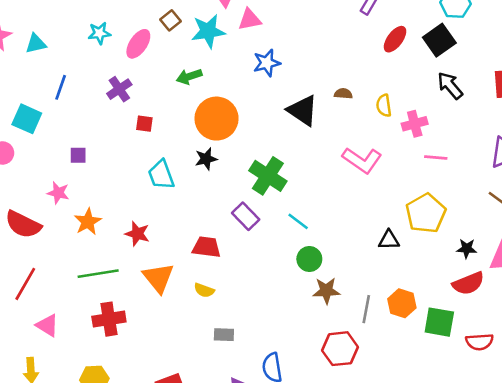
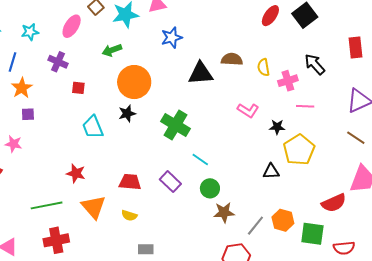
cyan star: (99, 33) -> (30, 32), moved
black arrow: (450, 86) -> (315, 64), moved
purple cross: (119, 89) -> (58, 62), turned -30
brown semicircle: (343, 94) -> (232, 59), size x1.5
black triangle: (303, 110) -> (201, 73), turned -36
pink L-shape: (362, 160) -> (248, 110), size x0.7
purple rectangle: (246, 216) -> (170, 182), moved
orange star: (88, 222) -> (22, 88), moved
black star: (467, 249) -> (277, 127), moved
gray line: (366, 309) -> (255, 226), turned 30

